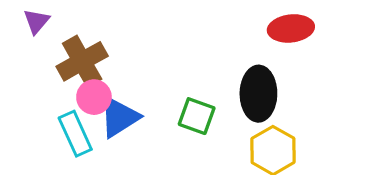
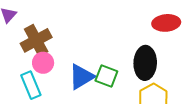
blue triangle: (119, 117) -> (81, 77), moved

